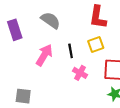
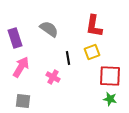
pink arrow: (44, 55) -> (21, 67), moved
pink cross: (80, 73) -> (53, 77), moved

